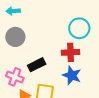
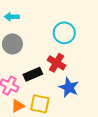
cyan circle: (79, 28) -> (64, 33), moved
red cross: (71, 52) -> (56, 63), moved, turned 30

